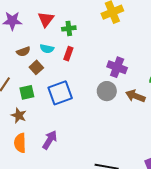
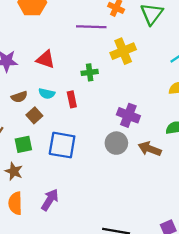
red triangle: (46, 19) -> (46, 59), turned -48
green cross: (69, 28) -> (90, 72), moved
red rectangle: (68, 54) -> (72, 99), turned -32
blue square: (60, 93) -> (62, 145), turned 30

